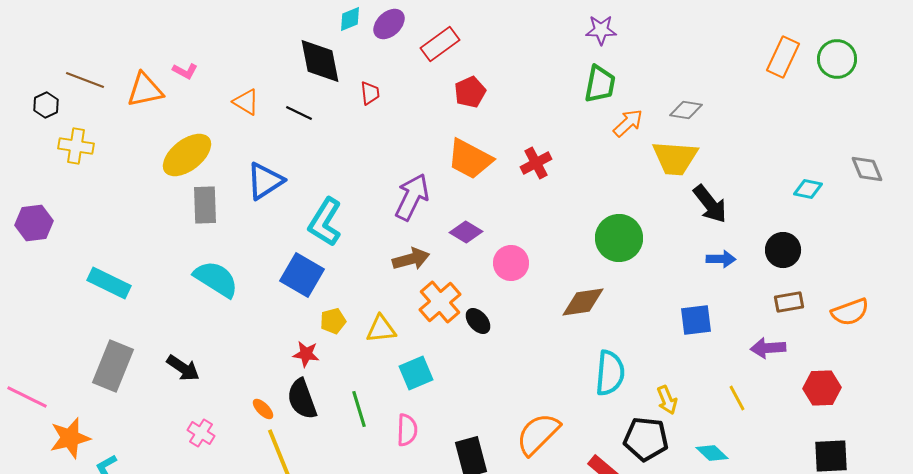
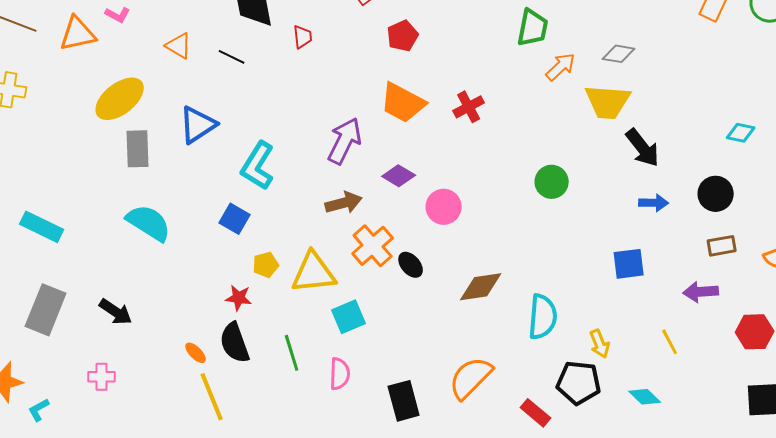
green circle: (619, 238) -> (552, 182), size x0.7
blue square: (302, 275) -> (235, 219), size x0.7
brown diamond: (583, 302) -> (481, 287), moved
yellow triangle: (381, 329) -> (314, 273), size x1.5
pink cross: (201, 433) -> (102, 377), moved, turned -32

